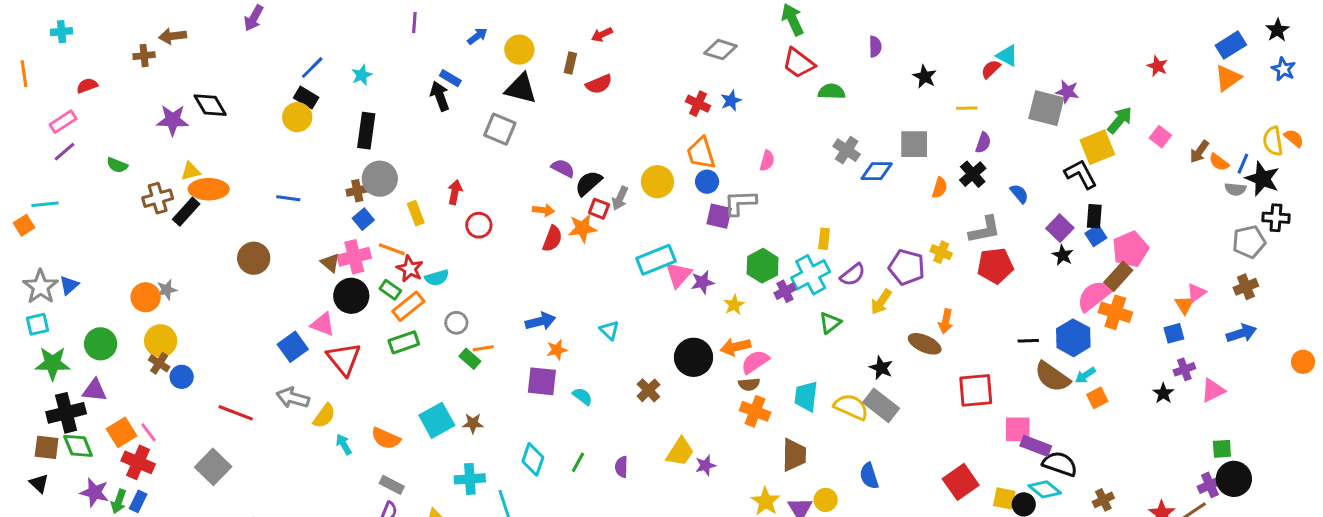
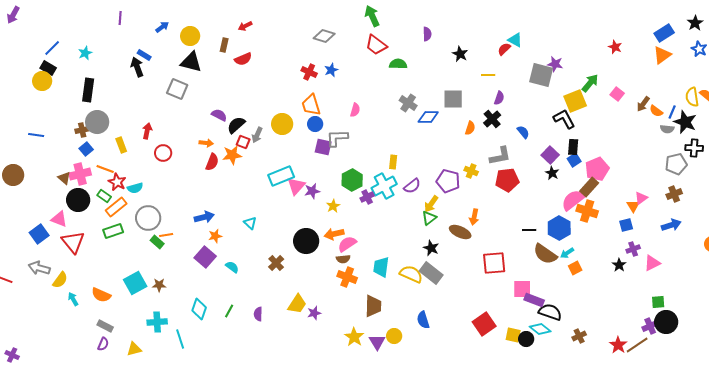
gray circle: (456, 323) -> (148, 218), size x1.6
green triangle: (830, 323) -> (429, 218), moved
purple square: (542, 381) -> (205, 257), turned 35

